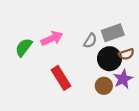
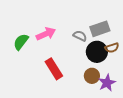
gray semicircle: (90, 41) -> (80, 36), turned -96
purple star: (123, 79) -> (107, 83), moved

